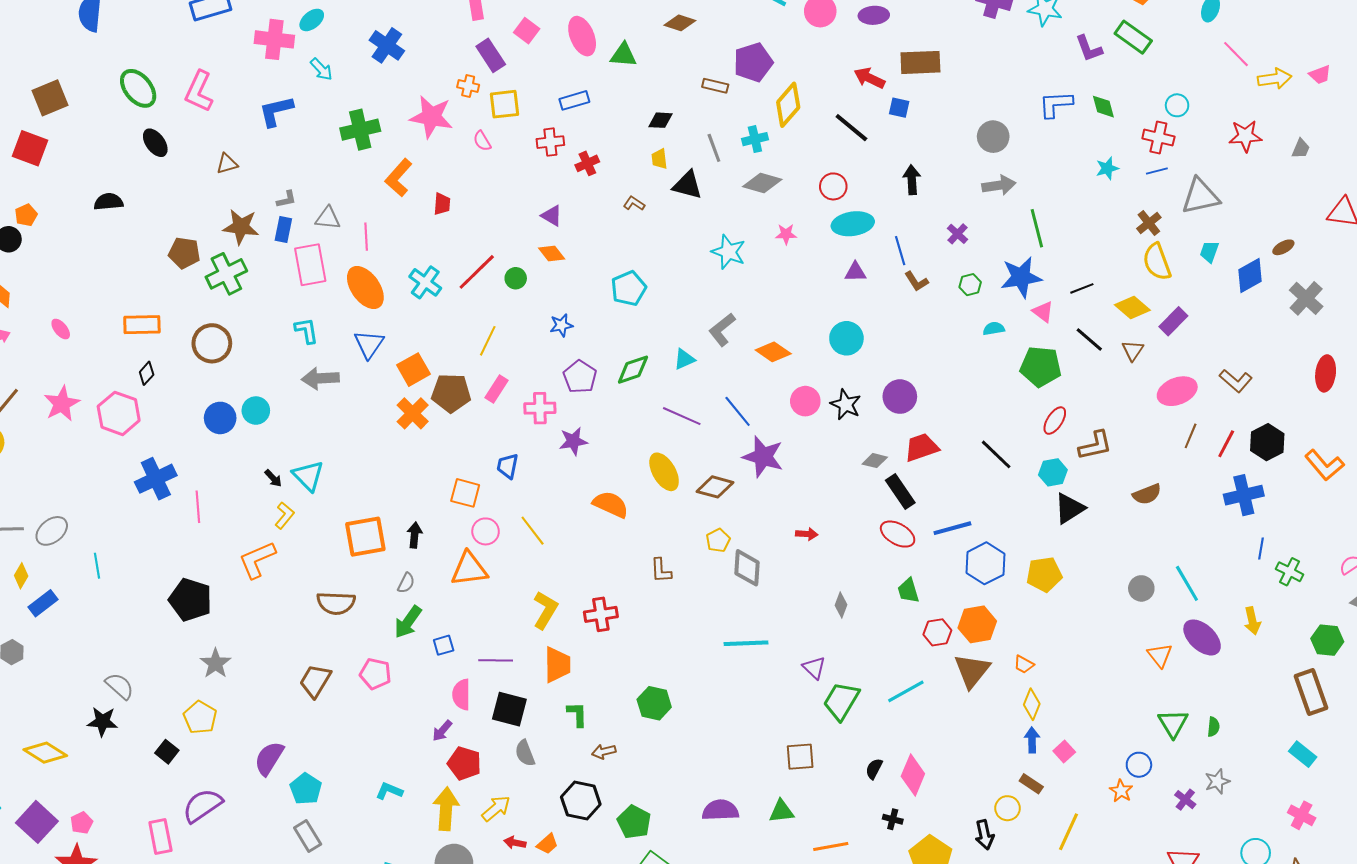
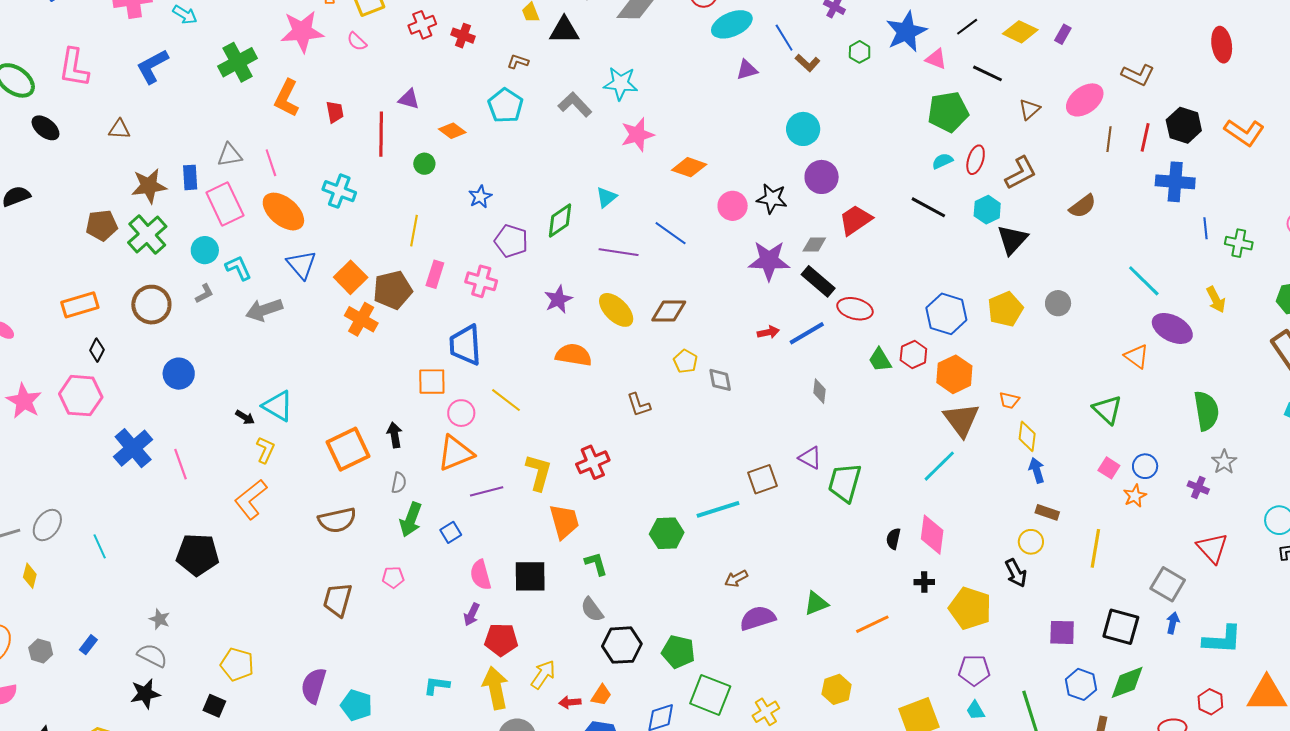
red cross: (587, 163) -> (463, 36), turned -30
brown triangle: (227, 164) -> (119, 129), turned 35
gray L-shape: (286, 199) -> (204, 294), moved
purple triangle: (552, 216) -> (409, 99), moved
pink star: (786, 234) -> (637, 135), moved, size x1.6
red line: (477, 272) -> (381, 134), moved, turned -30
cyan pentagon: (629, 288) -> (506, 106), moved
purple rectangle: (1173, 321) -> (1063, 34), size x0.7
cyan semicircle: (994, 329) -> (942, 161), moved
gray L-shape: (722, 330) -> (575, 105), moved, turned 100
cyan circle: (846, 338) -> (803, 129), moved
brown triangle: (1133, 350) -> (1029, 109), moved, turned 30
pink cross: (540, 408) -> (481, 281), turned 32
cyan circle: (256, 411) -> (205, 250), moved
purple star: (573, 441) -> (558, 299), moved
purple star: (763, 457) -> (769, 261), moved
blue trapezoid: (508, 466) -> (465, 345), size x1.6
black rectangle: (900, 492) -> (818, 281), moved
blue cross: (1244, 495) -> (1175, 182), turned 33
blue line: (952, 528) -> (807, 333), moved
gray diamond: (747, 568) -> (720, 380), size x0.7
gray circle: (1141, 588) -> (1058, 303), moved
blue rectangle: (43, 603) -> (88, 645), moved, size x0.7
red hexagon: (937, 632) -> (913, 354), moved
cyan line: (746, 643) -> (718, 509), moved
purple line: (496, 660) -> (487, 491), moved
gray star: (216, 663) -> (160, 619), moved, size x0.7
pink pentagon: (375, 674) -> (393, 577), size x0.7
cyan line: (906, 691) -> (939, 466), moved
green triangle: (1173, 723) -> (1107, 410), moved
green semicircle: (1213, 727) -> (1206, 411), size x2.0
brown arrow: (604, 752) -> (736, 579), moved
pink square: (1064, 752) -> (1109, 468), moved
gray semicircle: (525, 753) -> (592, 610), moved
brown square: (800, 757) -> (762, 479), moved
orange star: (1121, 791) -> (1135, 496), turned 30

